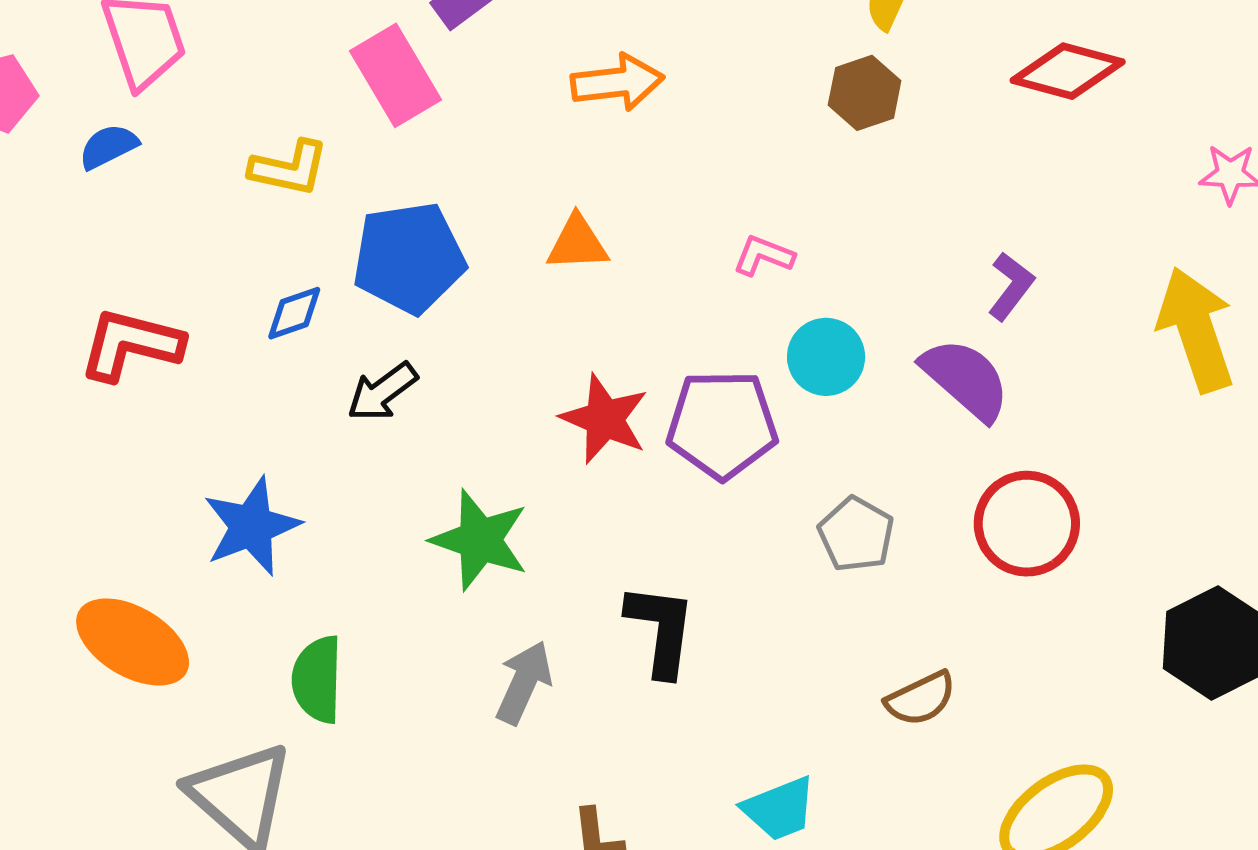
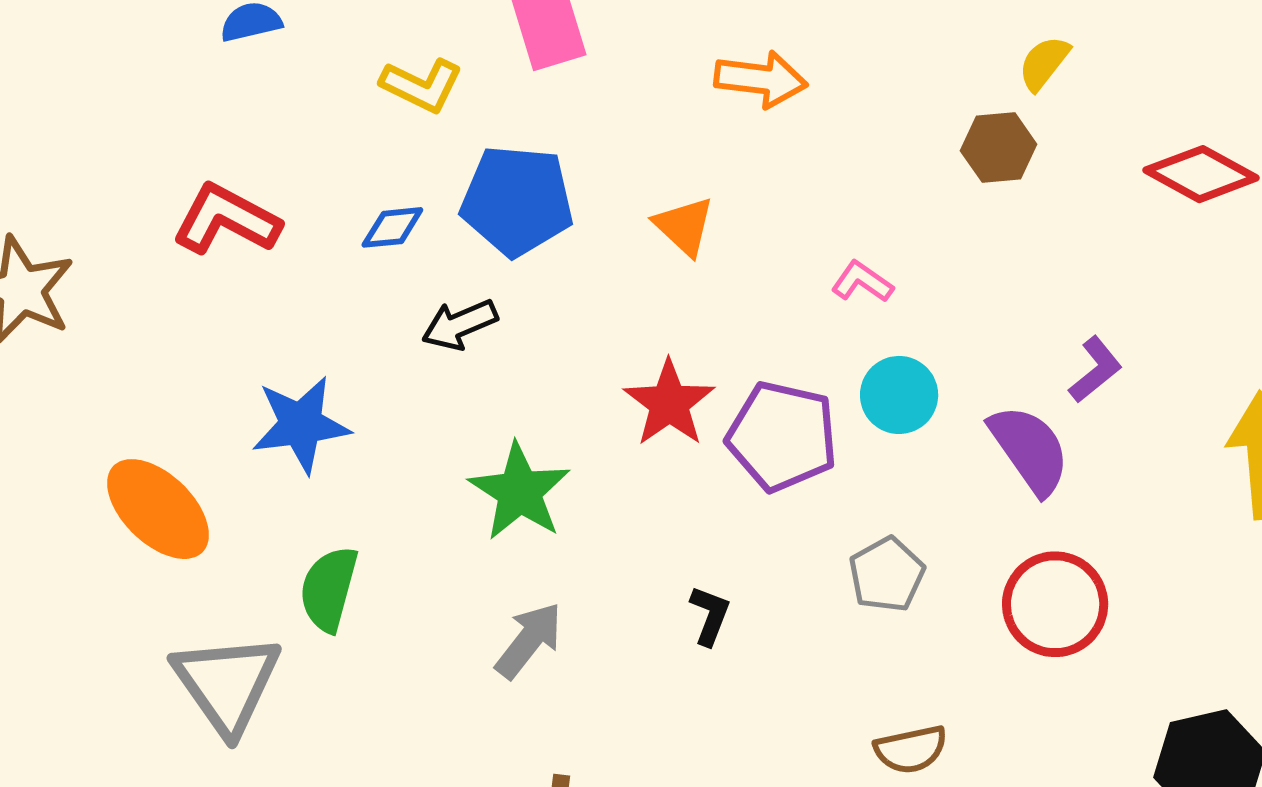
orange triangle: (577, 243) -> (684, 226), turned 32
black L-shape: (661, 630) -> (710, 615), moved, size x0.6

